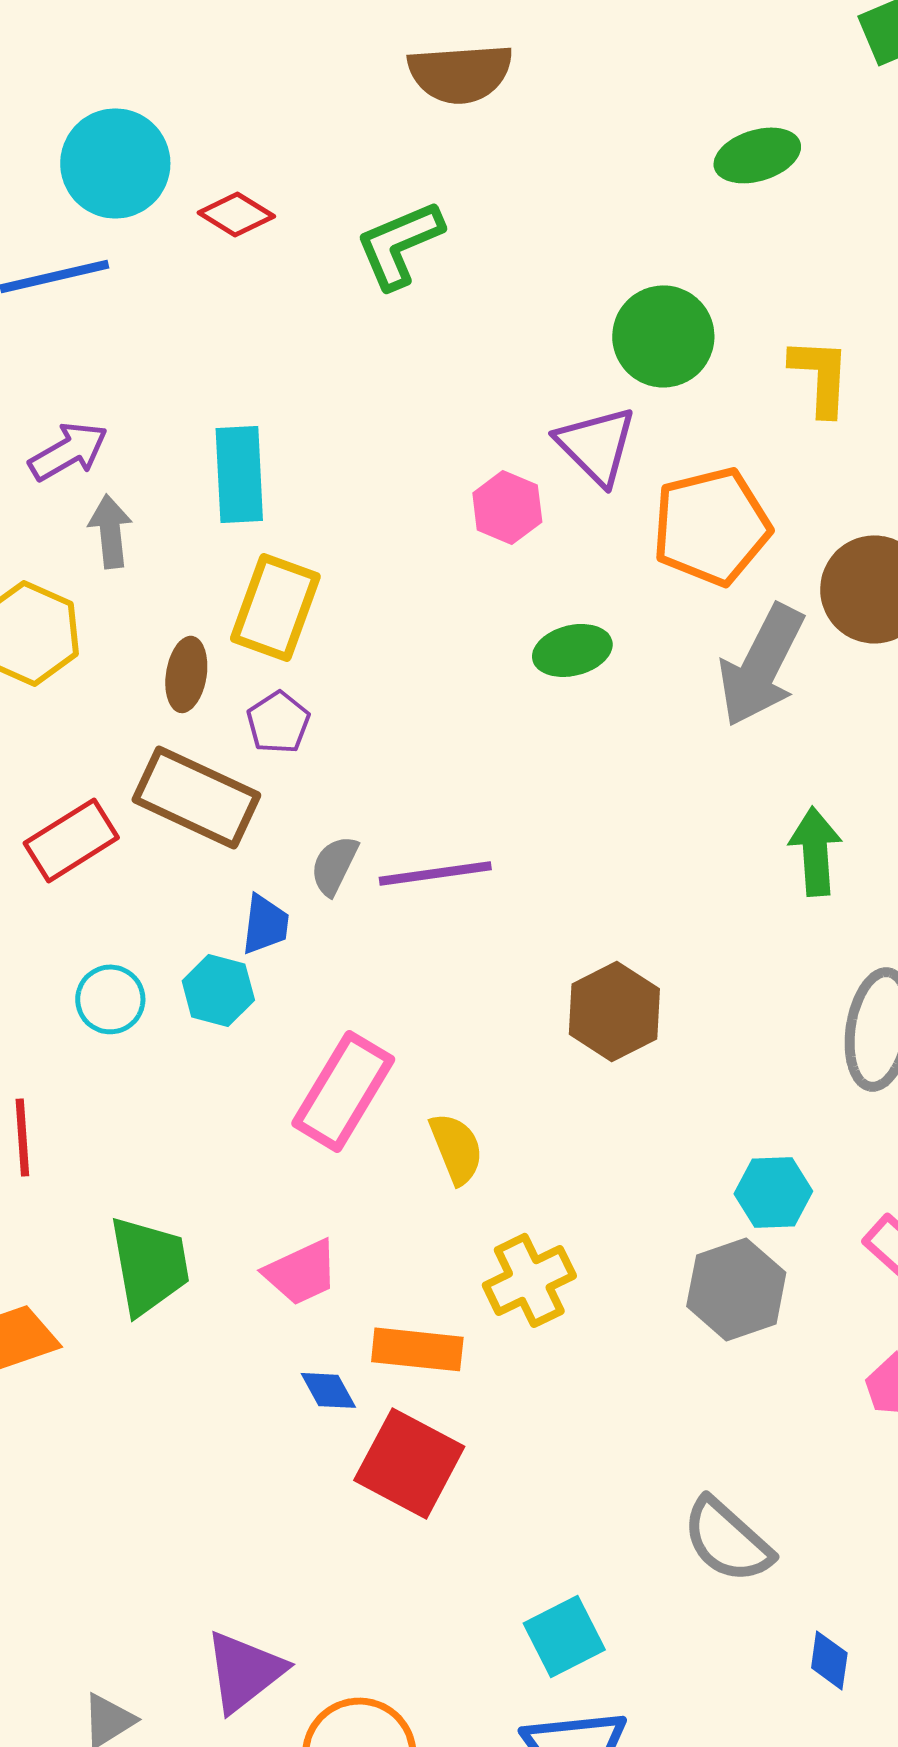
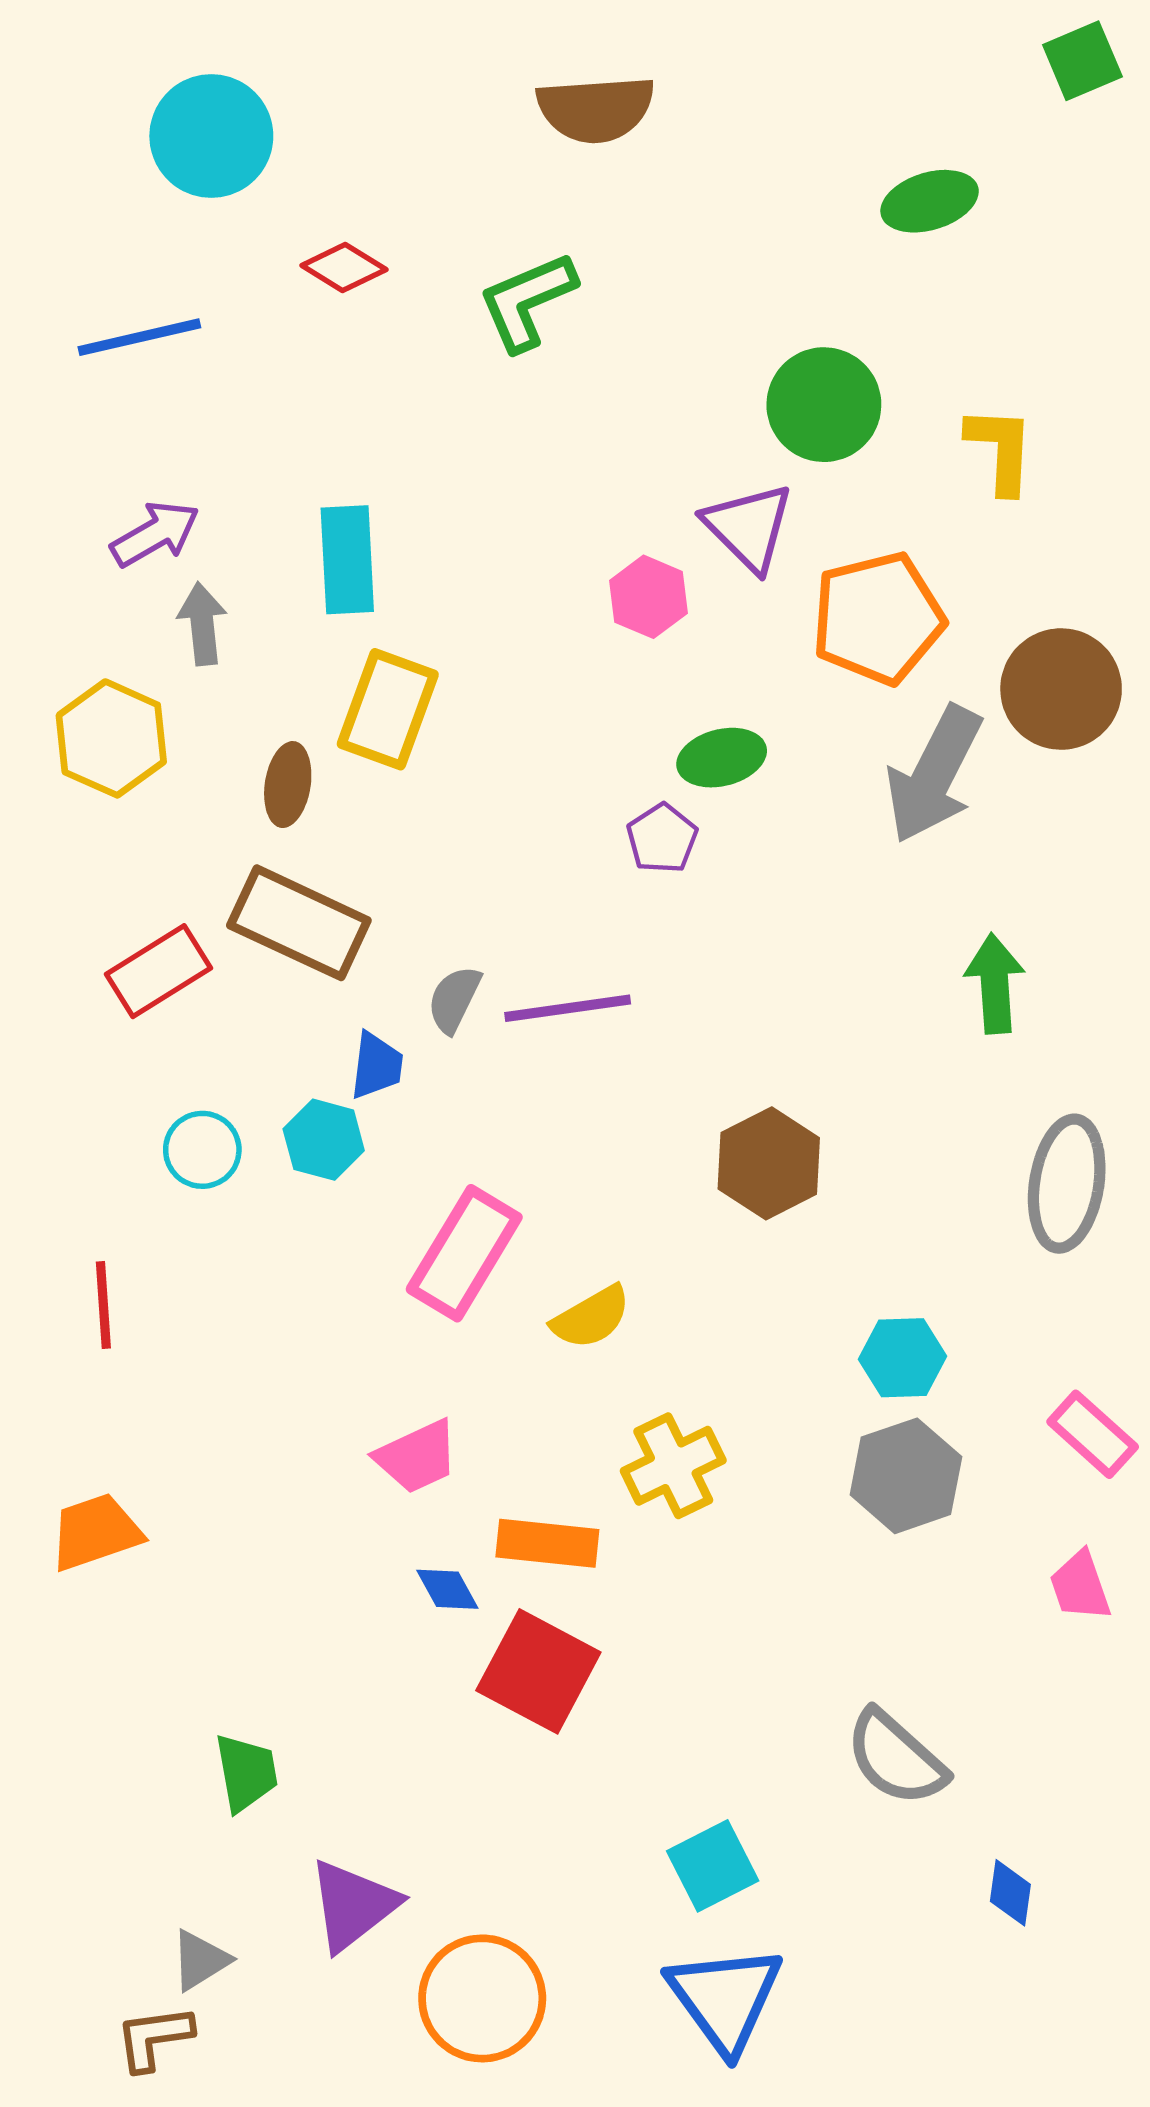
cyan circle: (115, 163) -> (211, 136), moved
purple pentagon: (278, 722) -> (662, 839), moved
yellow semicircle: (456, 1148) -> (591, 1317), turned 82
cyan hexagon: (773, 1192) -> (903, 1358), moved
green trapezoid: (149, 1265) -> (246, 1773), moved, size x0.7

